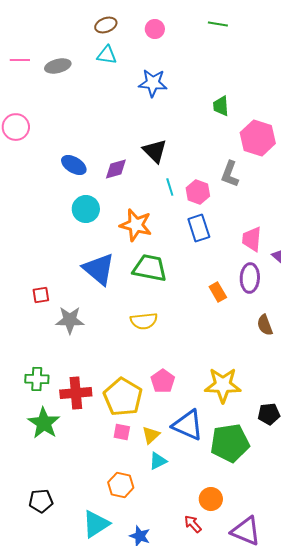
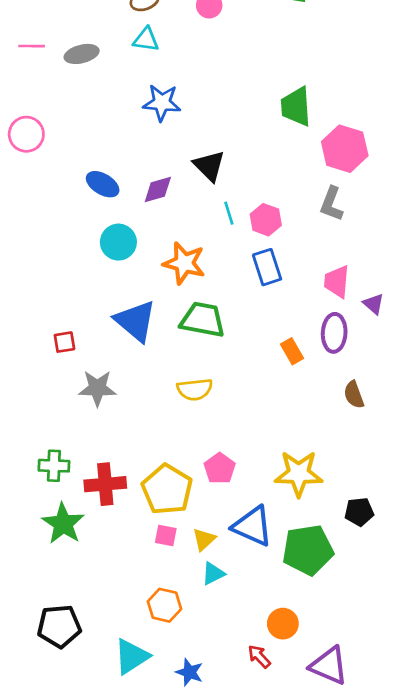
blue star: (153, 83) -> (162, 103), moved
green trapezoid: (221, 106) -> (296, 107), size x1.5
gray L-shape: (230, 174) -> (332, 204), moved
red square: (41, 295) -> (64, 342), moved
black pentagon: (41, 501) -> (59, 626), size x1.4

